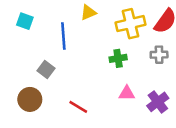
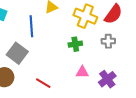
yellow cross: (130, 24) -> (85, 16), turned 35
gray square: (46, 70) -> (17, 53), size x1.5

